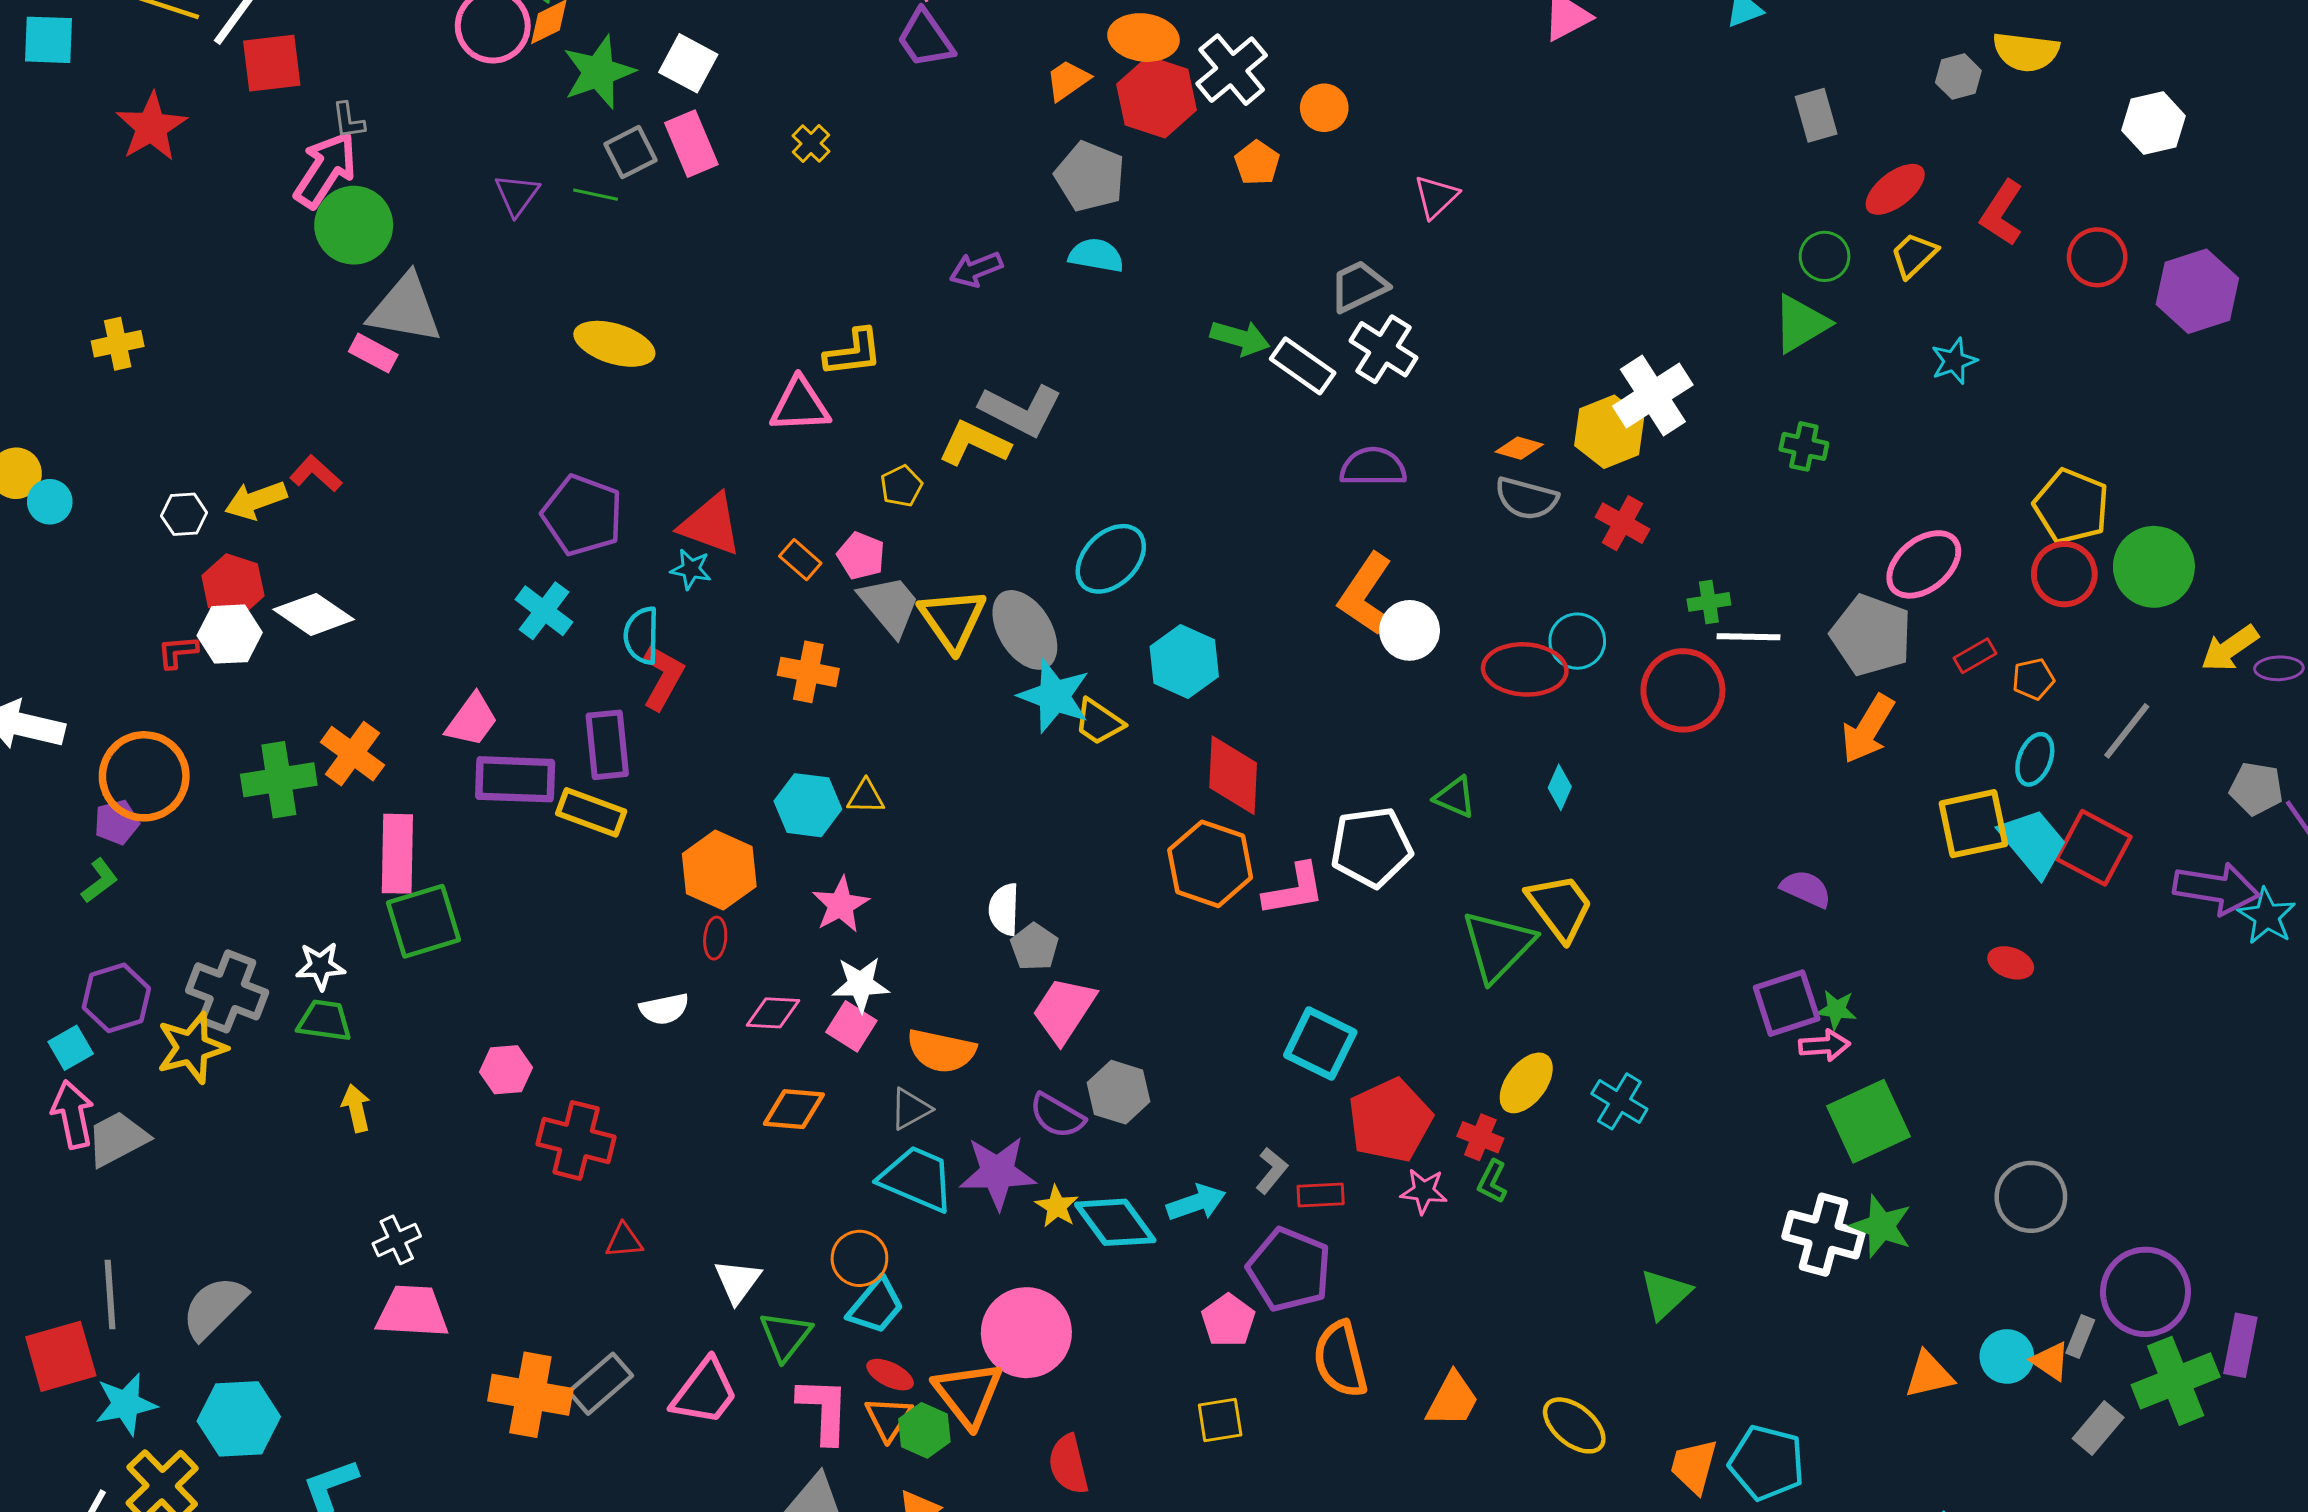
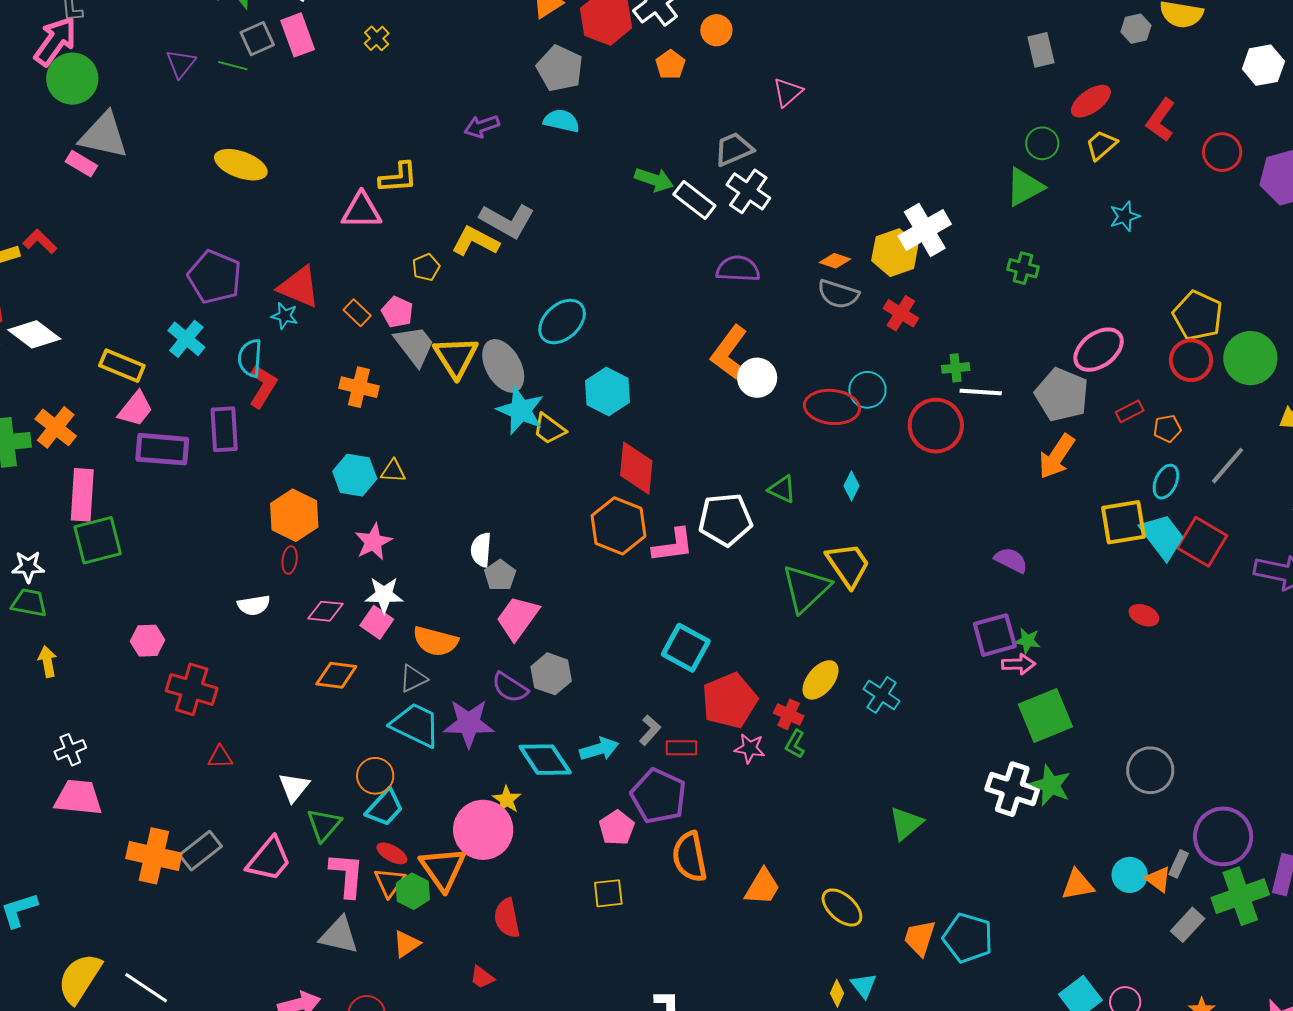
yellow rectangle: (591, 812) -> (122, 366), moved
yellow star: (1057, 1207) -> (507, 800), moved

